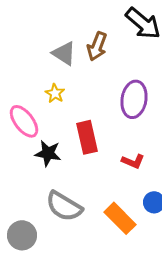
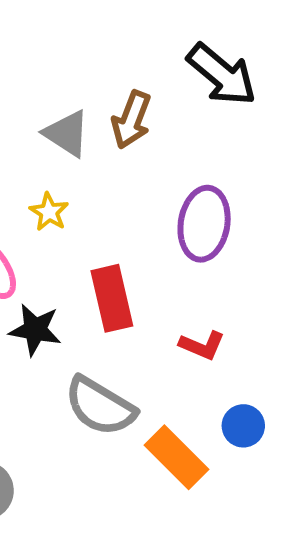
gray semicircle: (64, 206) -> (100, 406), moved

